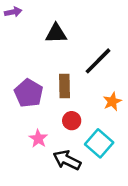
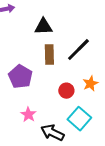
brown rectangle: (65, 86) -> (49, 55), moved
red circle: (72, 121) -> (66, 91), moved

